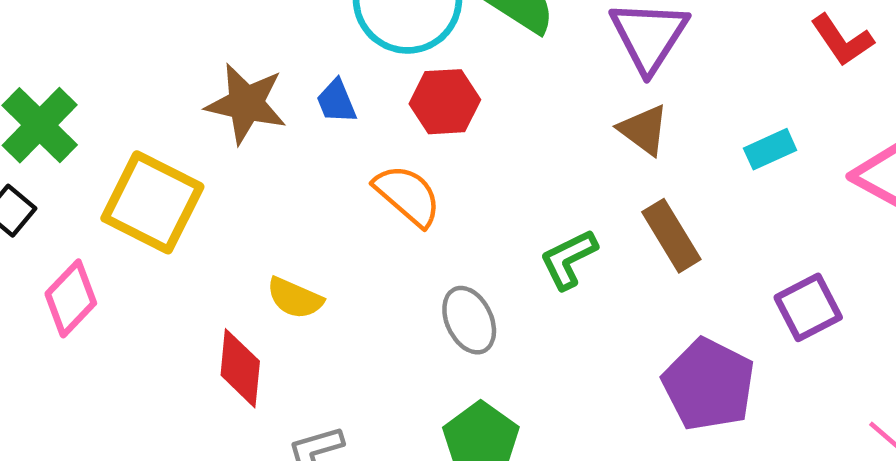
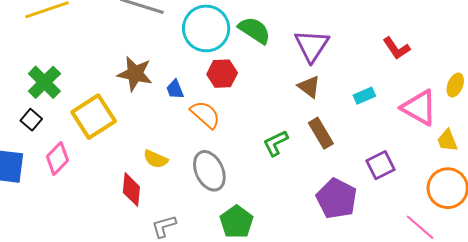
blue trapezoid: (336, 101) -> (175, 89), moved
yellow square: (152, 202) -> (94, 117), turned 30
gray ellipse: (469, 320) -> (209, 171), moved, size x1.4

